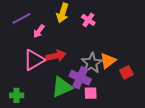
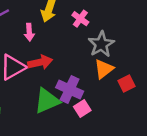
pink arrow: (39, 31) -> (29, 32), moved, turned -40
gray star: (92, 63) -> (101, 44), moved
pink square: (91, 93) -> (82, 109), turned -32

